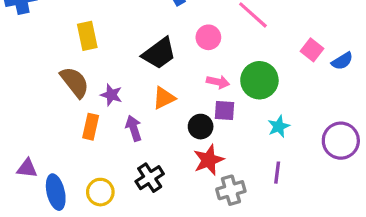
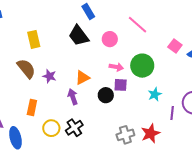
black trapezoid: (159, 53) -> (79, 36), moved, turned 90
orange rectangle: (91, 127) -> (32, 107), moved
purple arrow: (134, 128) -> (73, 97), moved
red star: (209, 160) -> (150, 133), moved
purple line: (277, 173) -> (172, 113), moved
yellow circle: (100, 192) -> (51, 128), moved

